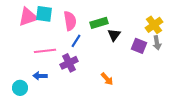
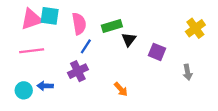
yellow cross: (154, 25) -> (195, 28), moved
gray arrow: (157, 43) -> (188, 72), moved
pink line: (45, 51) -> (32, 51), moved
cyan circle: (20, 88) -> (24, 90), moved

